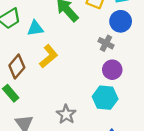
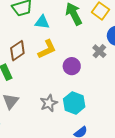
purple circle: (112, 70) -> (72, 66), moved
cyan hexagon: (105, 98) -> (74, 103), moved

